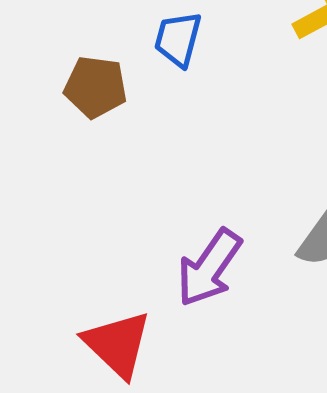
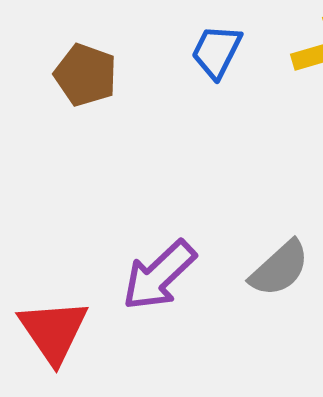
blue trapezoid: (178, 39) -> (217, 51), moved

